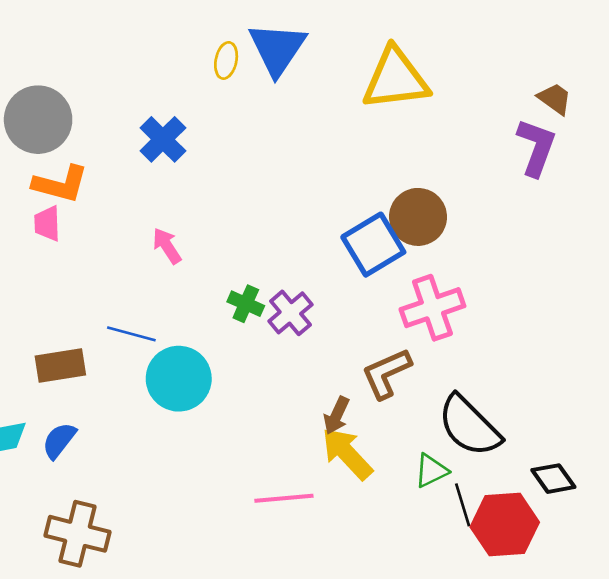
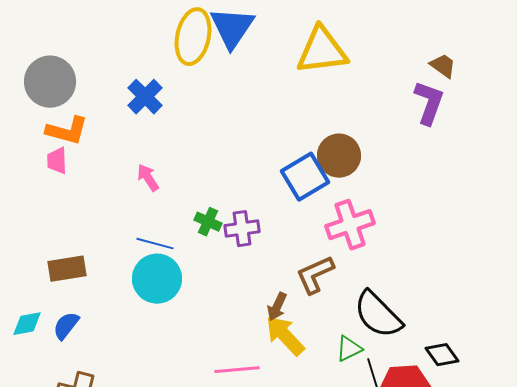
yellow ellipse: (226, 60) -> (193, 37), size x2.0
purple cross: (290, 313) -> (242, 229), turned 32
blue line: (131, 334) -> (155, 244), moved

